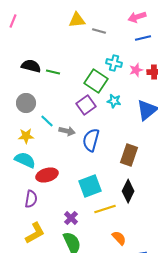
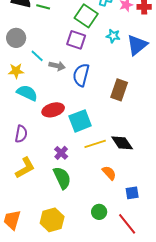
cyan star: (114, 101) -> (113, 36), moved
purple square: (86, 105) -> (76, 40), turned -36
cyan semicircle: (25, 160) -> (27, 93), moved
red ellipse: (47, 175) -> (53, 110), moved
black diamond: (128, 191) -> (122, 143), moved, turned -60

